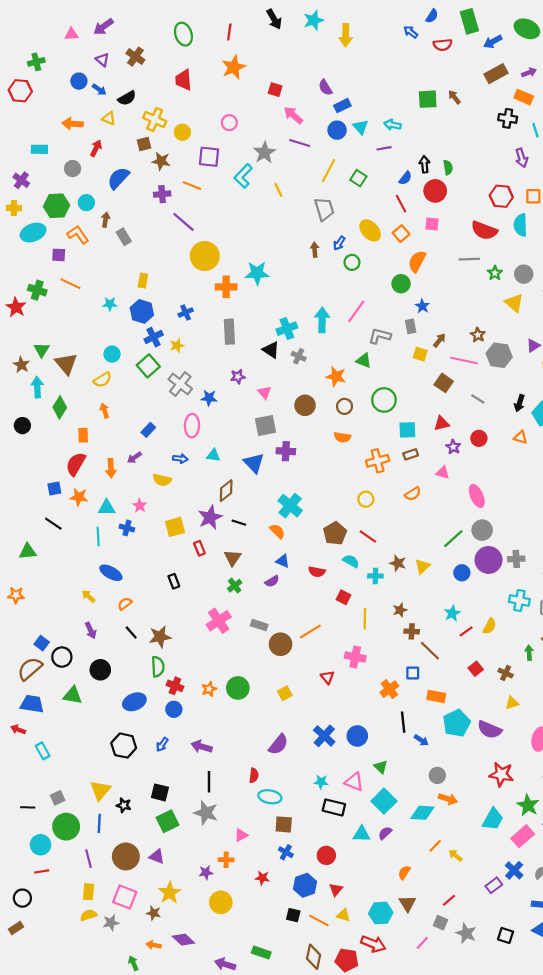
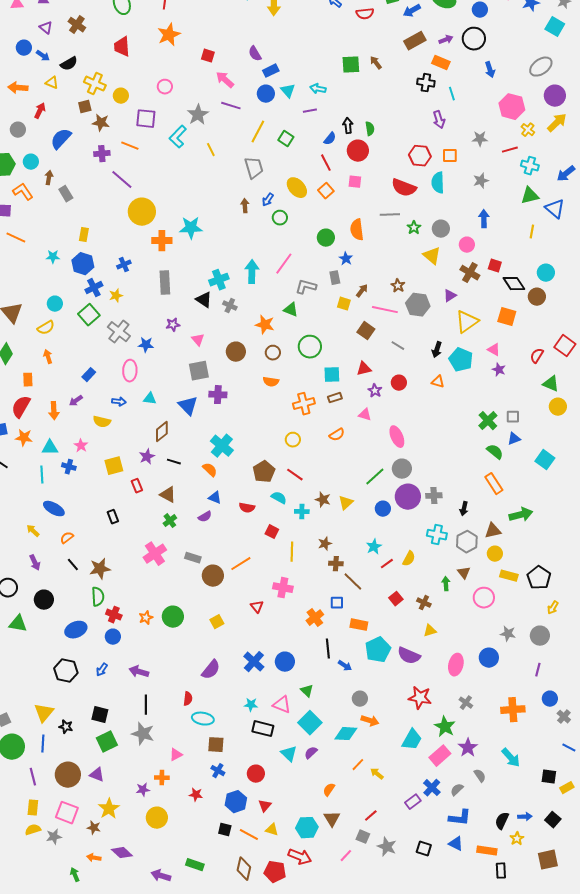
orange semicircle: (417, 261) -> (357, 230), moved, turned -35
purple star: (210, 517) -> (147, 457), size x0.7
brown triangle: (233, 558) -> (168, 495), turned -36
cyan triangle: (362, 834) -> (289, 754), turned 42

